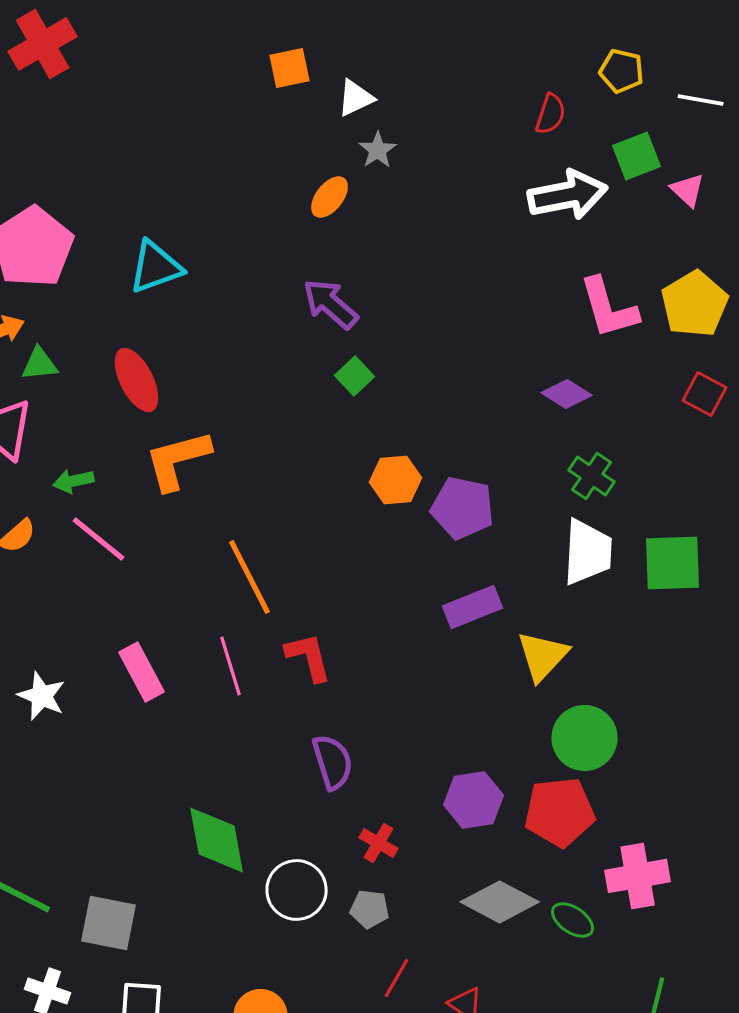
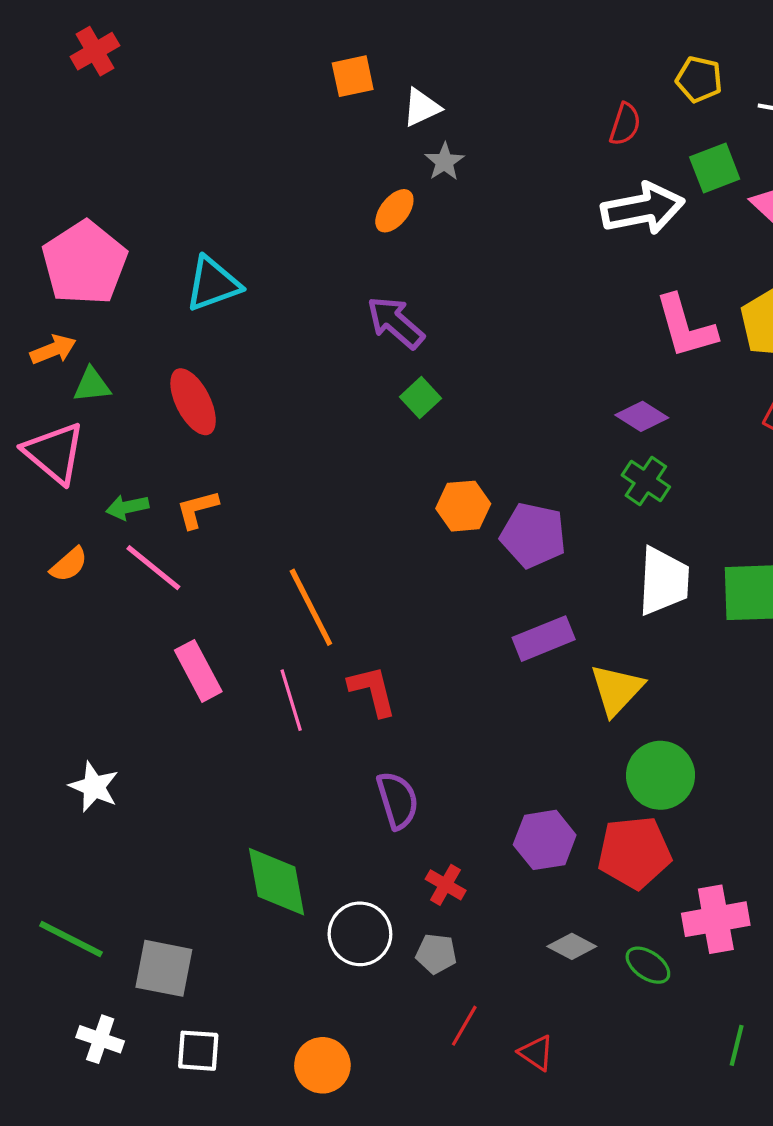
red cross: (43, 44) -> (95, 51), size x0.7
orange L-shape: (178, 460) -> (197, 509), moved, size x0.6
green cross: (592, 476) -> (646, 481), moved
pink rectangle: (142, 672) -> (198, 671), moved
white star: (42, 696) -> (94, 787), moved
gray diamond: (500, 902) -> (572, 946), size x0.6

